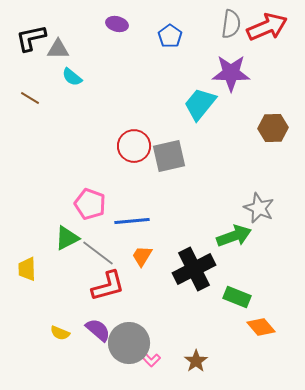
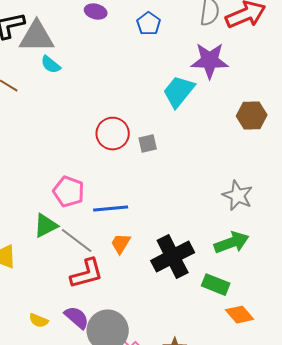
gray triangle: (58, 49) -> (37, 37), size x1.6
gray square: (169, 156) -> (148, 144), size x0.6
green arrow: (234, 236) -> (232, 243), moved

